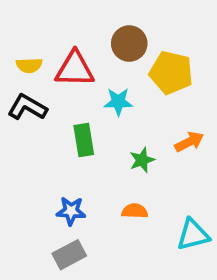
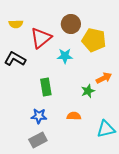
yellow semicircle: (29, 65) -> (16, 24), moved
red triangle: (75, 69) -> (41, 38), turned -40
green rectangle: (84, 140) -> (46, 87), moved
green star: (142, 160) -> (88, 91), moved

